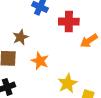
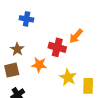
red cross: (69, 22) -> (57, 47), moved, turned 30

